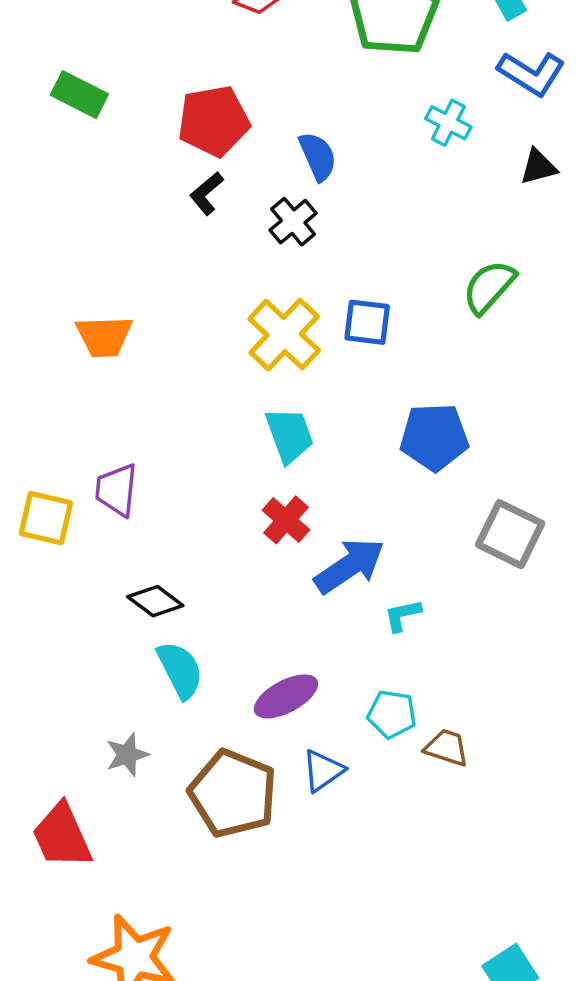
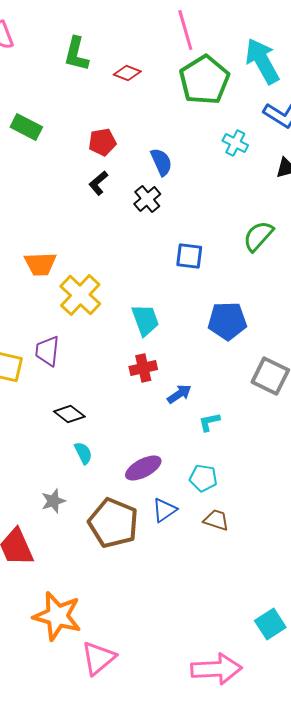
red pentagon: (214, 121) -> (102, 142), size x0.7
yellow cross: (284, 335) -> (80, 295), moved
red cross: (286, 520) -> (143, 368), turned 36
blue arrow: (350, 566) -> (179, 394), size x0.6
cyan semicircle: (180, 670) -> (83, 453), size x0.7
brown trapezoid: (447, 748) -> (216, 520), moved

